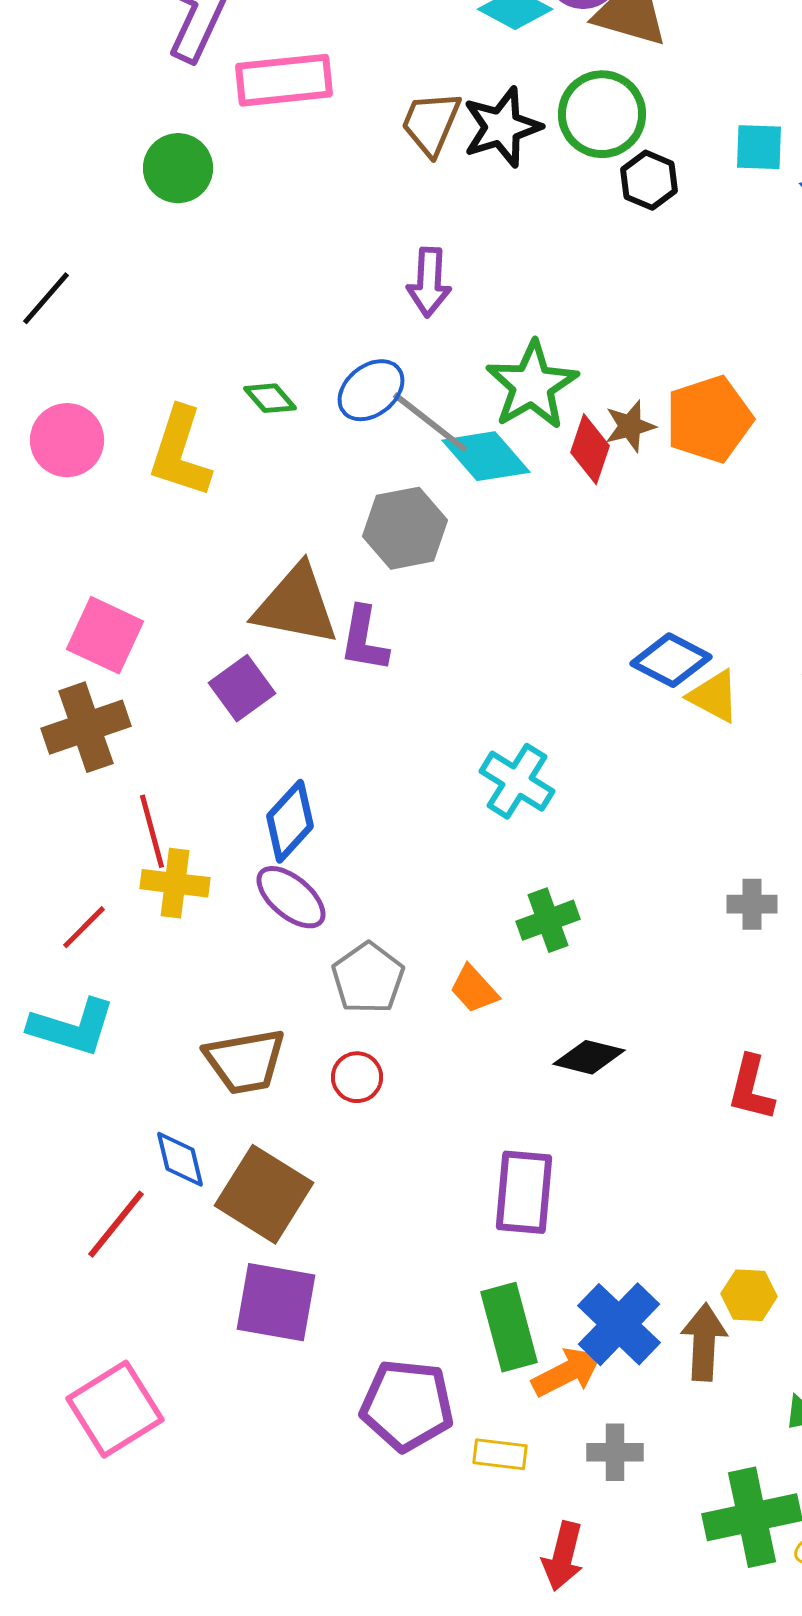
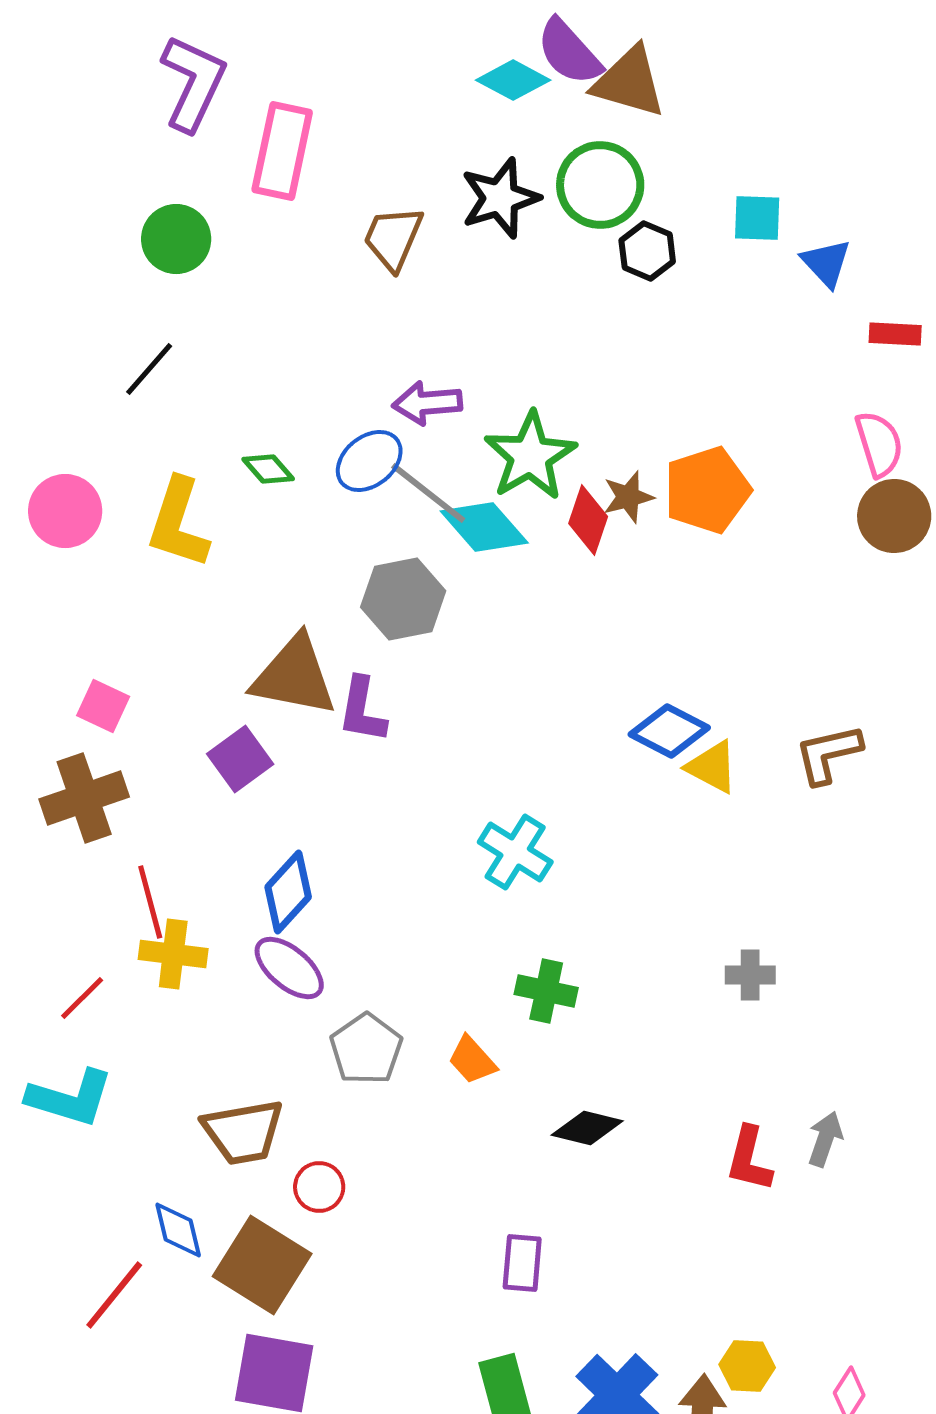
pink rectangle: (284, 80) -> (282, 151), turned -72
brown trapezoid: (431, 123) -> (393, 238), moved
purple arrow: (429, 282) -> (427, 403), moved, turned 82
black line: (46, 298) -> (149, 369), moved
pink square: (105, 635) -> (103, 706), size x0.7
green cross: (548, 920) -> (546, 991), turned 32
red circle: (357, 1077) -> (319, 1187), moved
purple rectangle: (524, 1192) -> (522, 1263), size x0.7

